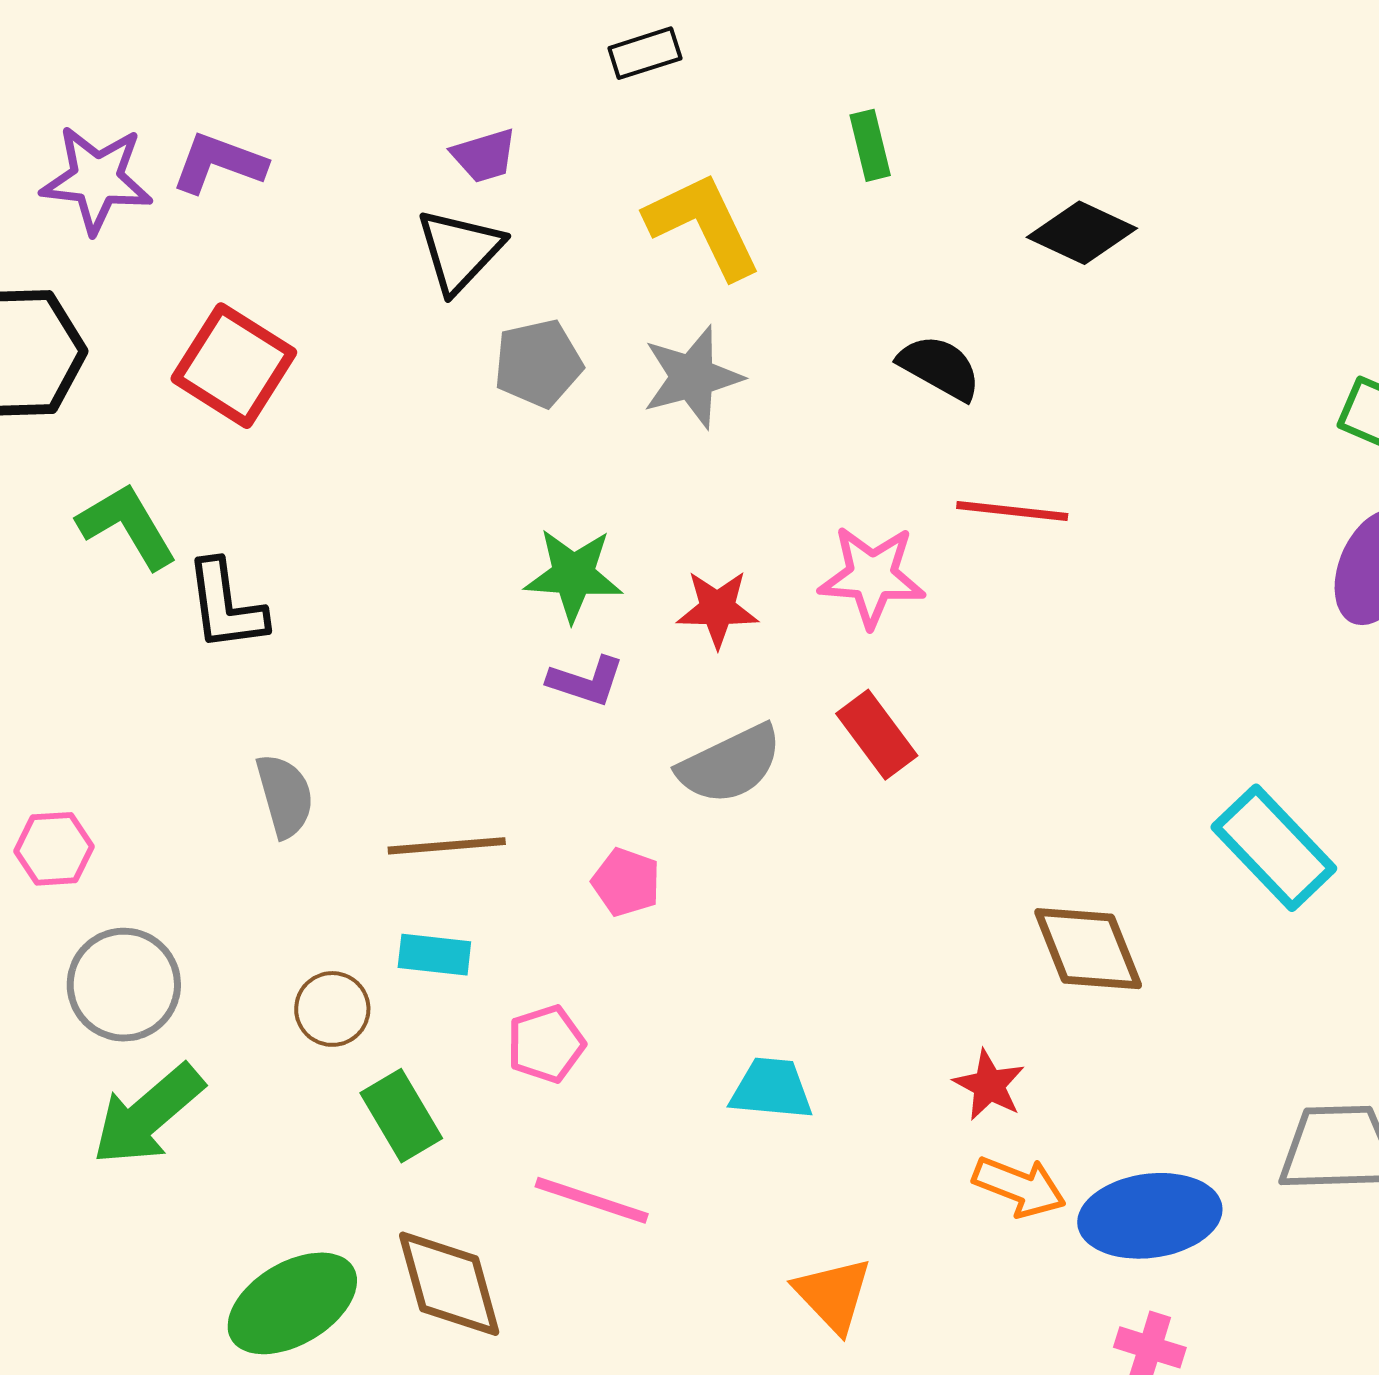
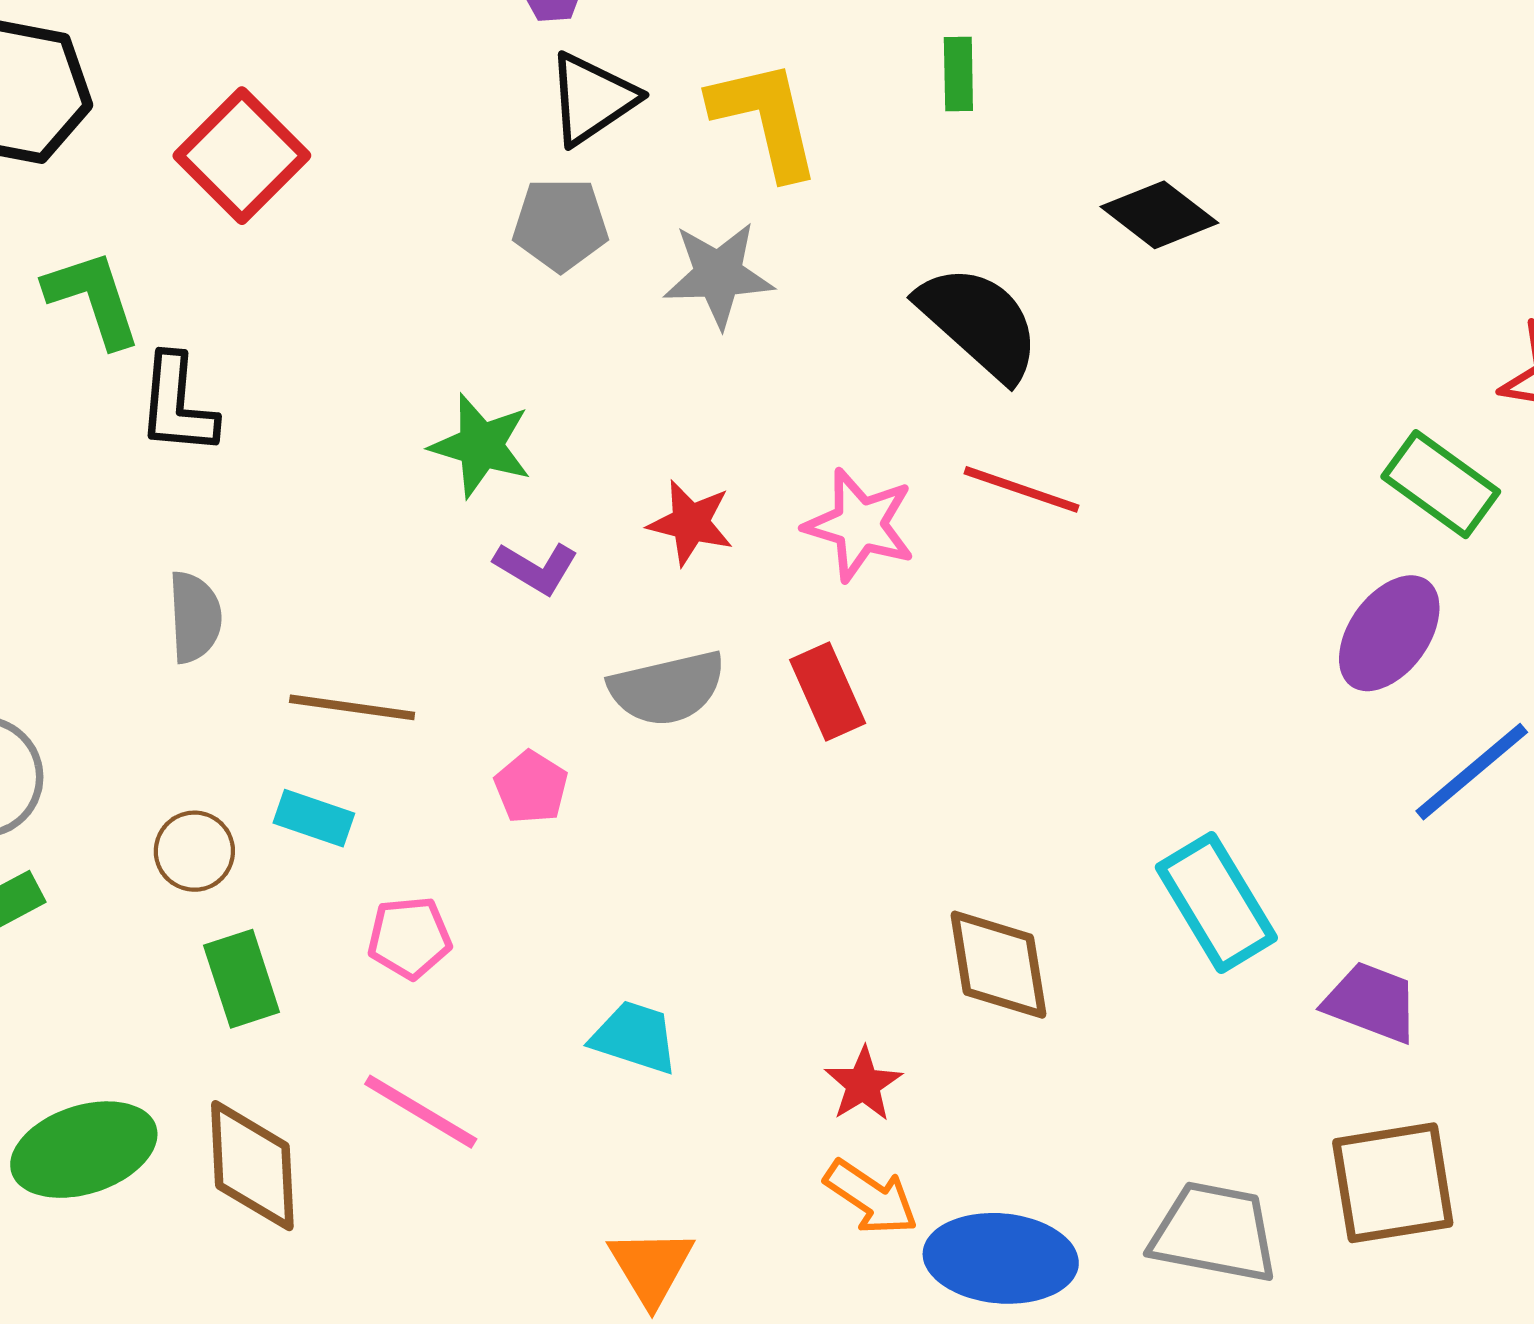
black triangle: (460, 251) -> (592, 99), moved
black semicircle: (940, 367) -> (979, 323), size x1.5
green star: (573, 575) -> (481, 446), moved

